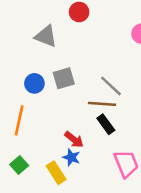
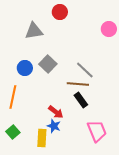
gray triangle: (46, 36) -> (34, 31), turned -30
gray square: (64, 78) -> (48, 64), turned -30
yellow rectangle: (56, 173) -> (42, 138), turned 36

